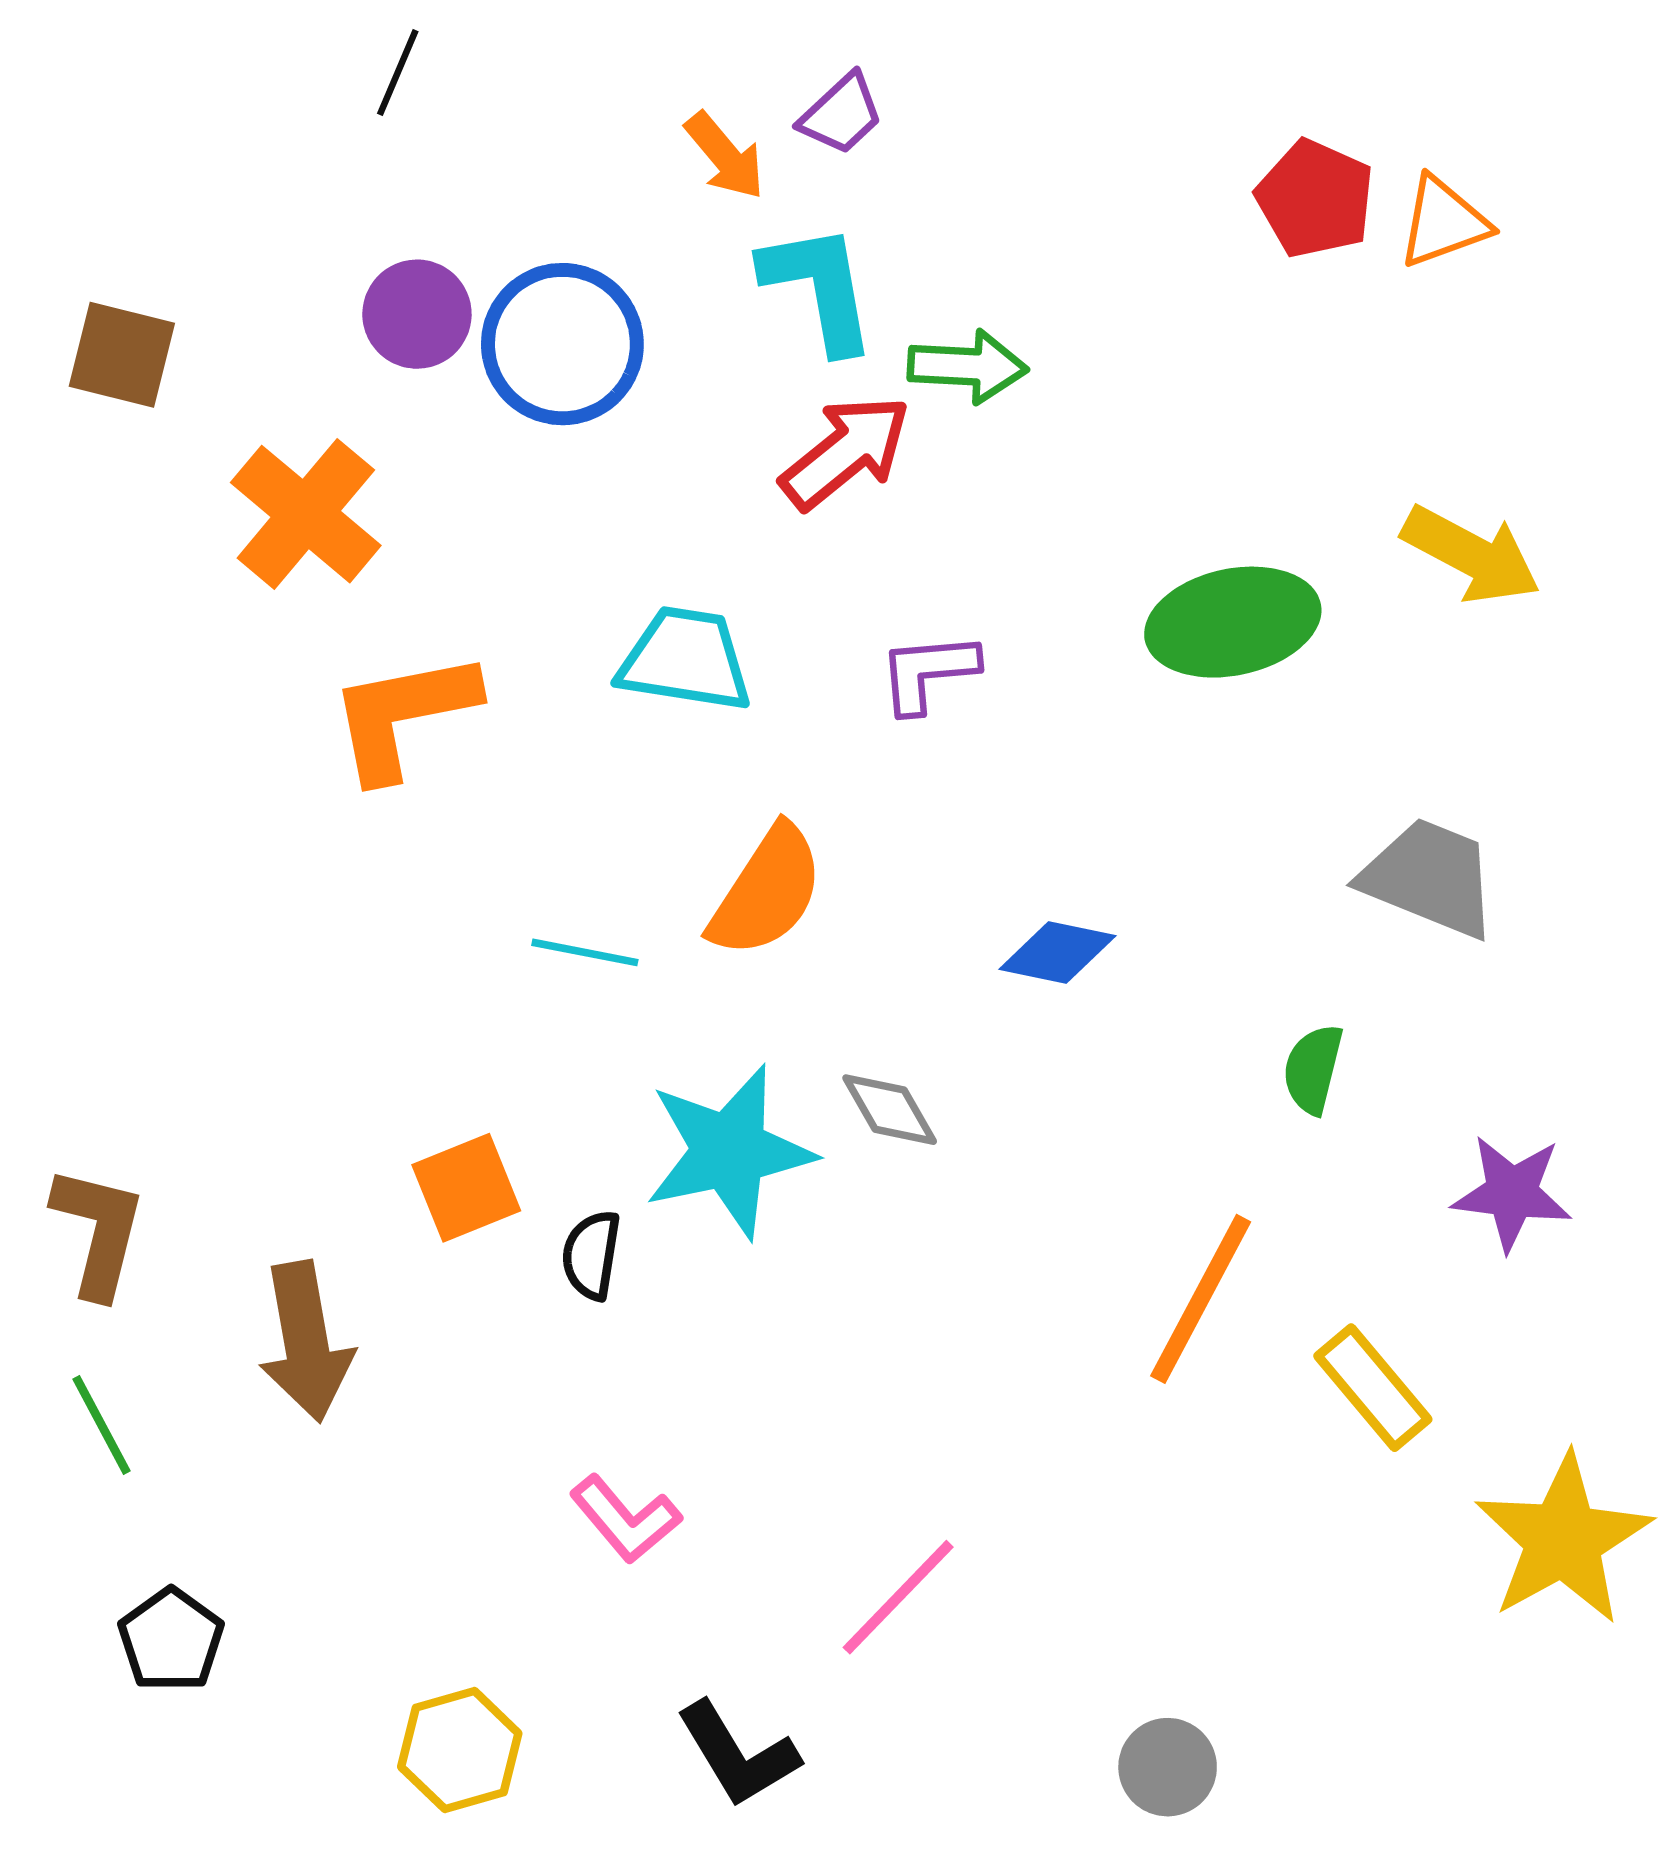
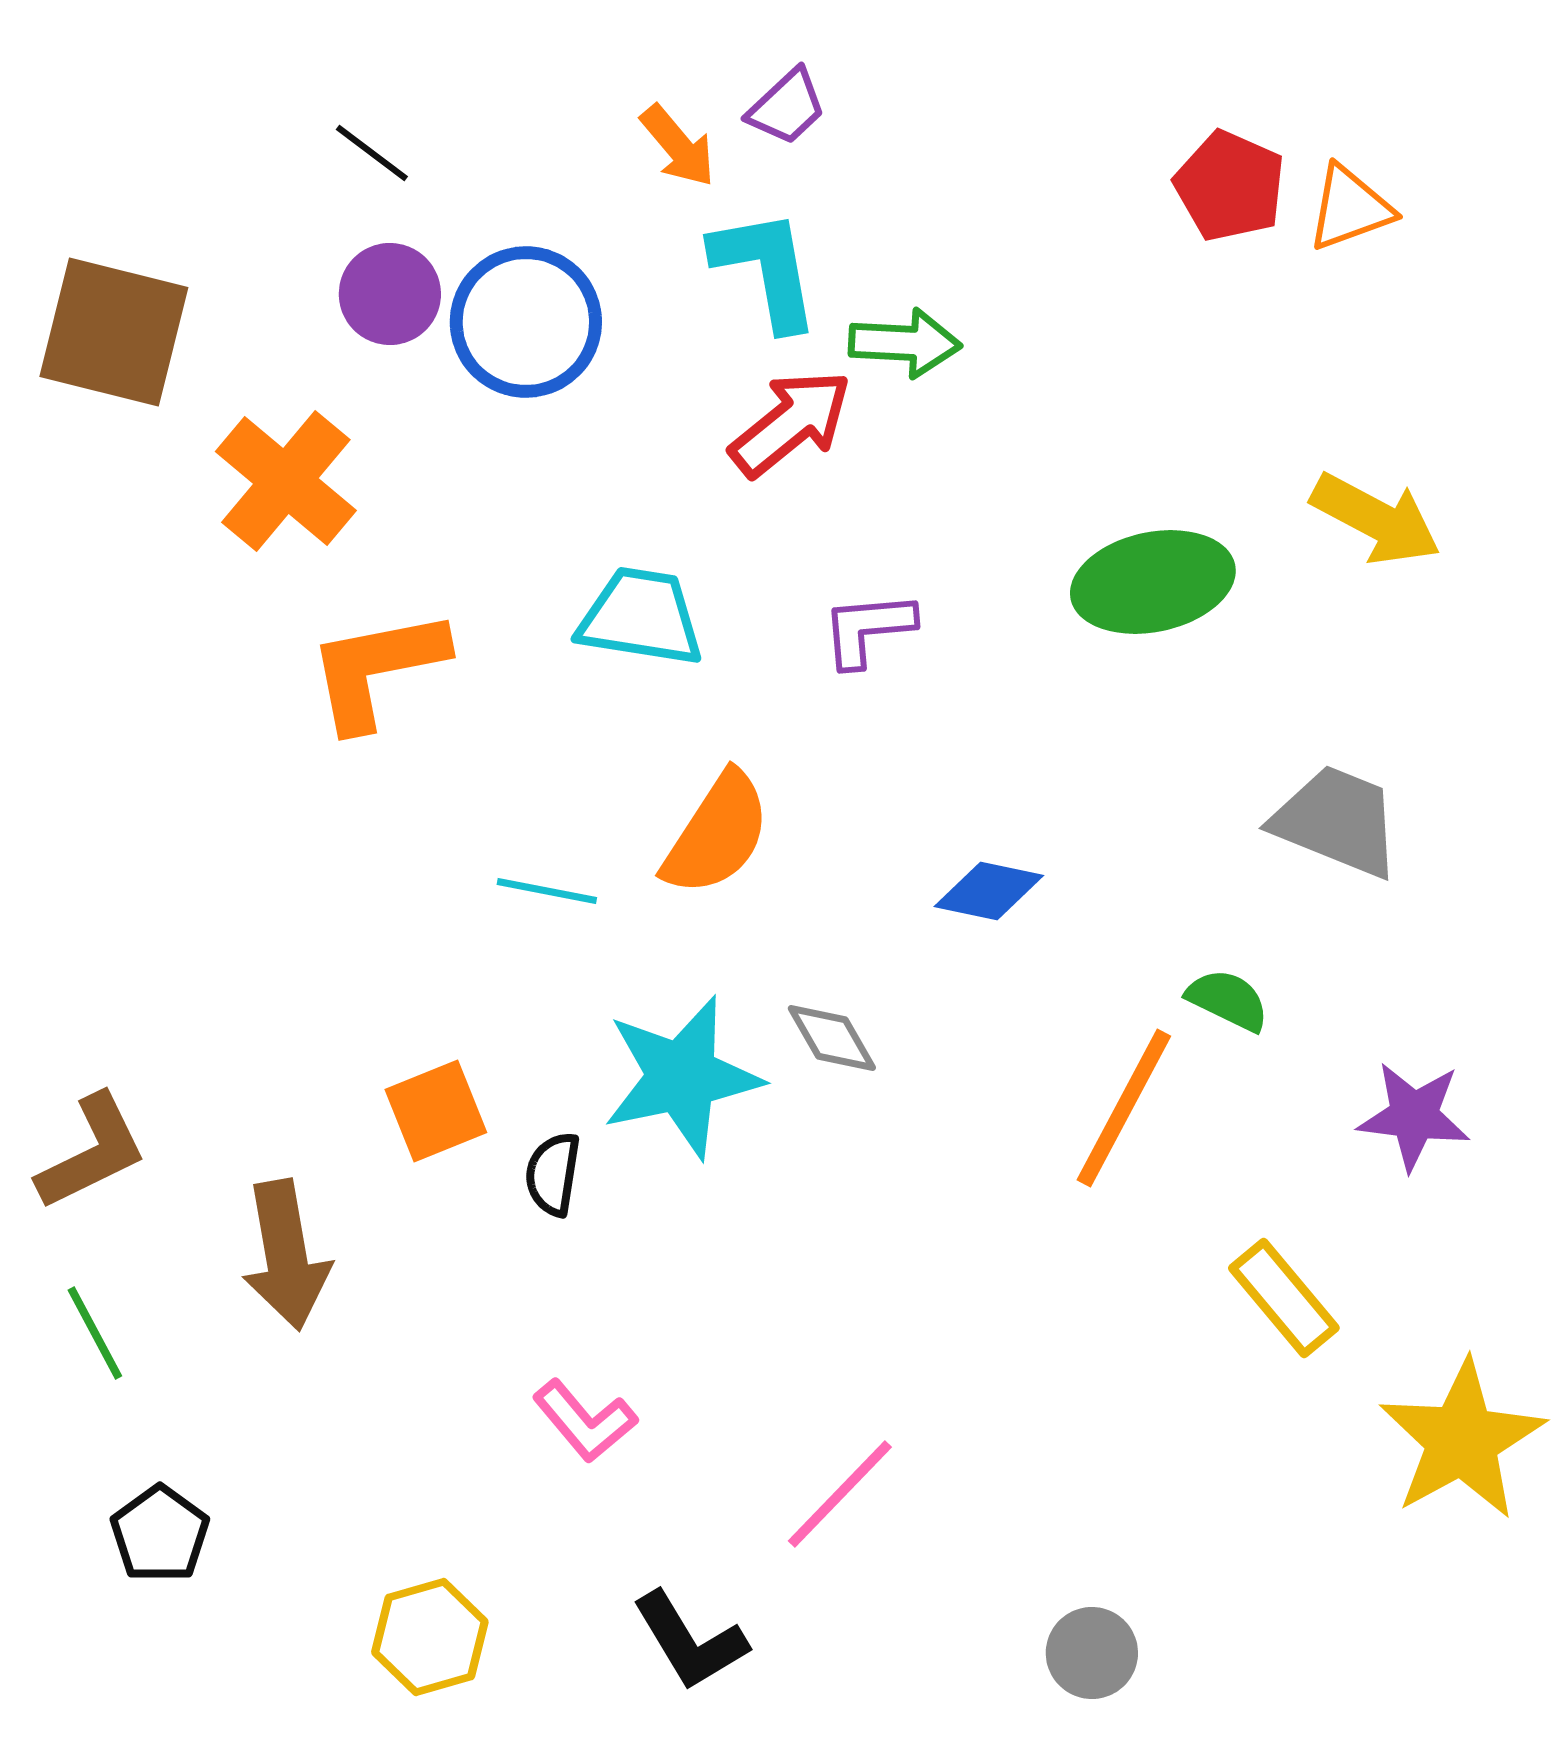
black line: (398, 72) -> (372, 153), moved, turned -76
brown square: (122, 355) -> (114, 332), size x1.5
green semicircle: (1313, 1069) -> (1228, 1000), turned 102
brown L-shape: (98, 1231) -> (92, 1152), turned 50
orange line: (1201, 1299) -> (1124, 1108), moved

